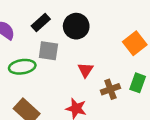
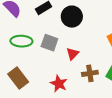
gray square: (48, 51) -> (49, 43), moved

